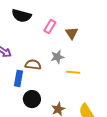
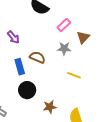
gray star: (57, 57) -> (64, 48), moved
blue rectangle: (19, 78) -> (20, 67), turned -42

